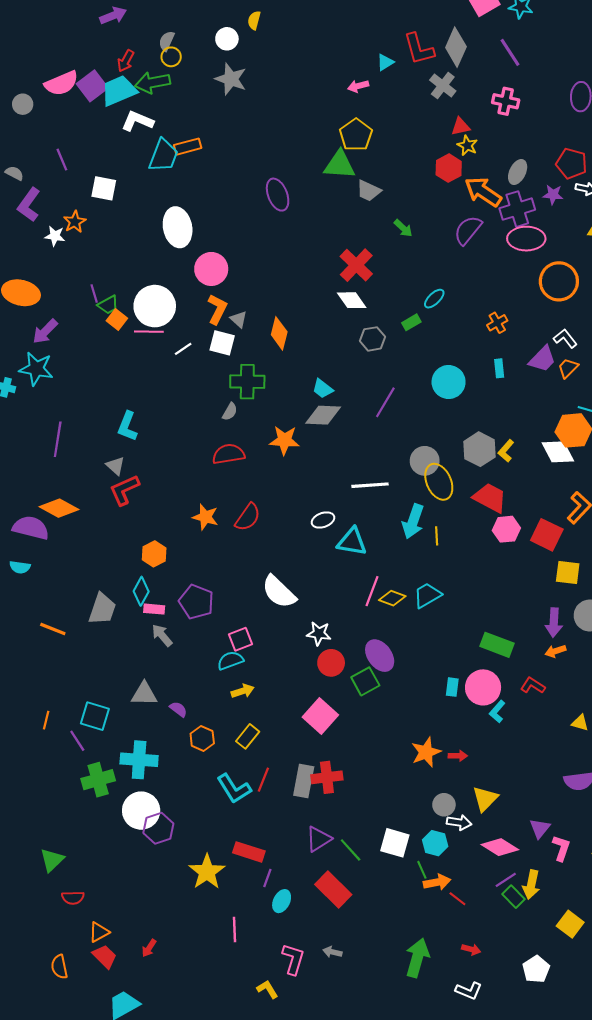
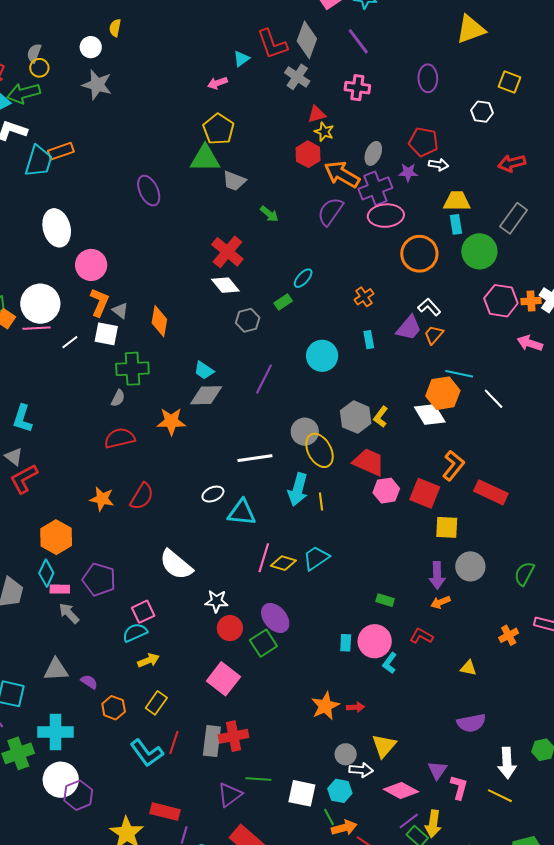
orange hexagon: (154, 554) -> (56, 537), size x1.4
green rectangle: (497, 645) -> (385, 600), size x0.6
green line: (351, 850) -> (258, 779), moved, turned -40

